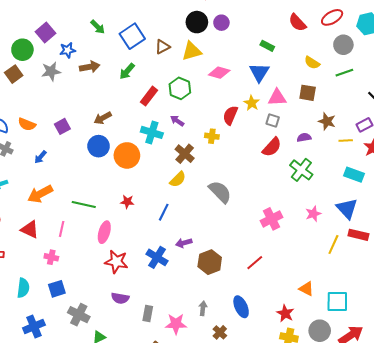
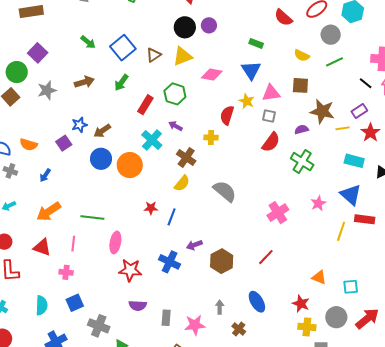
blue star: (68, 50) -> (79, 125), moved
brown star: (327, 121) -> (322, 111), size x1.4
cyan cross: (152, 132) -> (152, 140), turned 30
red star: (127, 202) -> (151, 208), moved
cyan square: (337, 301) -> (351, 287), size x0.7

